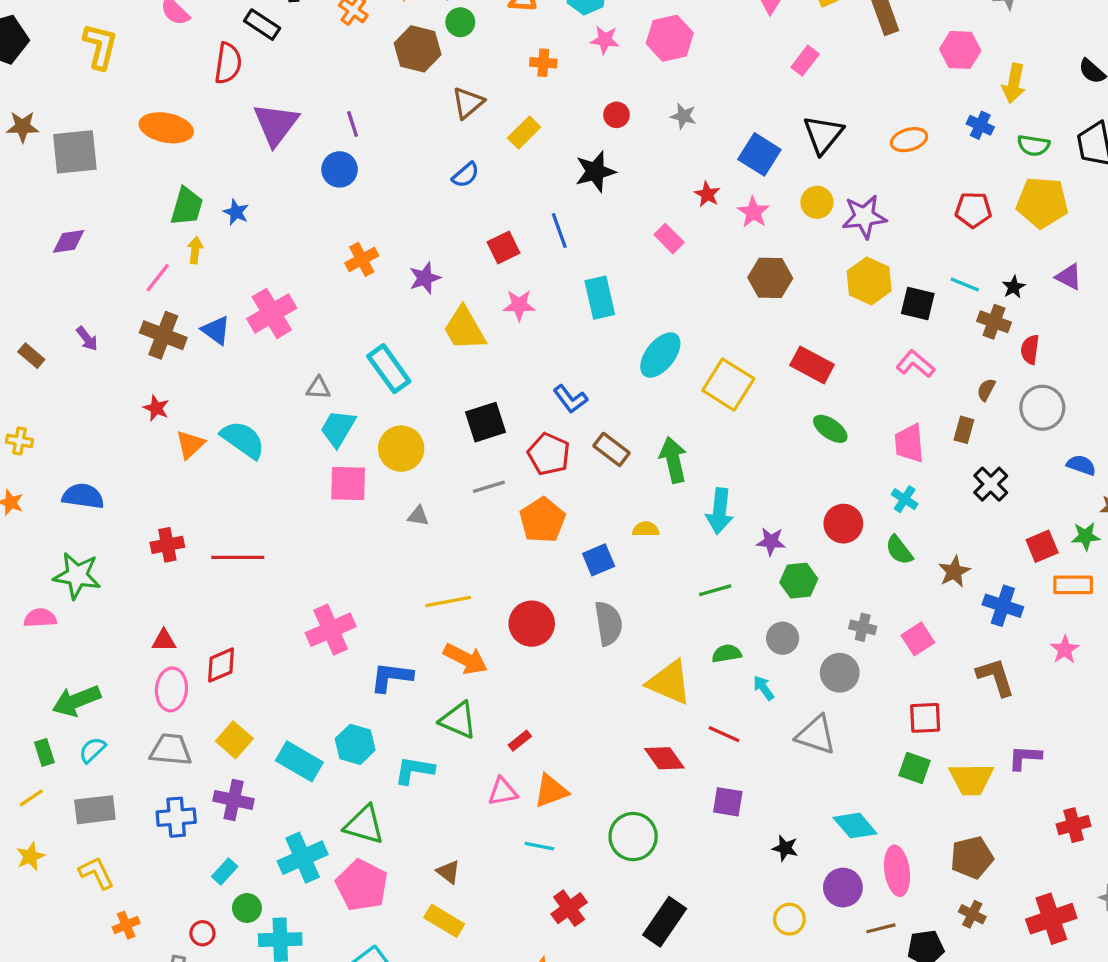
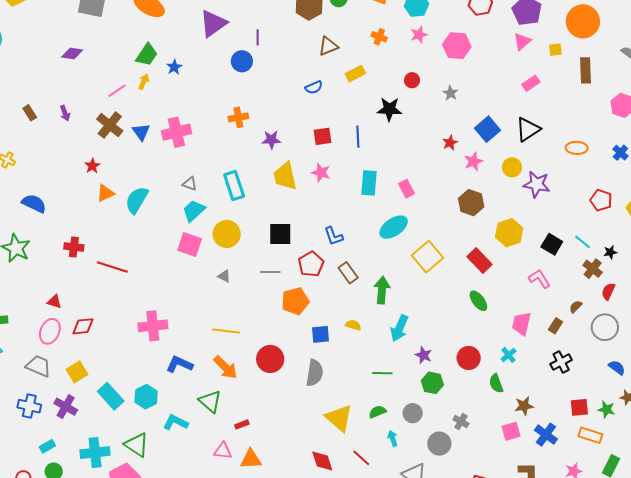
pink star: (605, 40) -> (419, 35), turned 30
pink rectangle: (669, 239) -> (407, 189), moved
yellow hexagon: (869, 281) -> (509, 233), moved
cyan semicircle: (243, 440) -> (137, 200), turned -112
pink square: (918, 639) -> (511, 431), moved
green semicircle: (727, 654) -> (377, 412), turned -30

